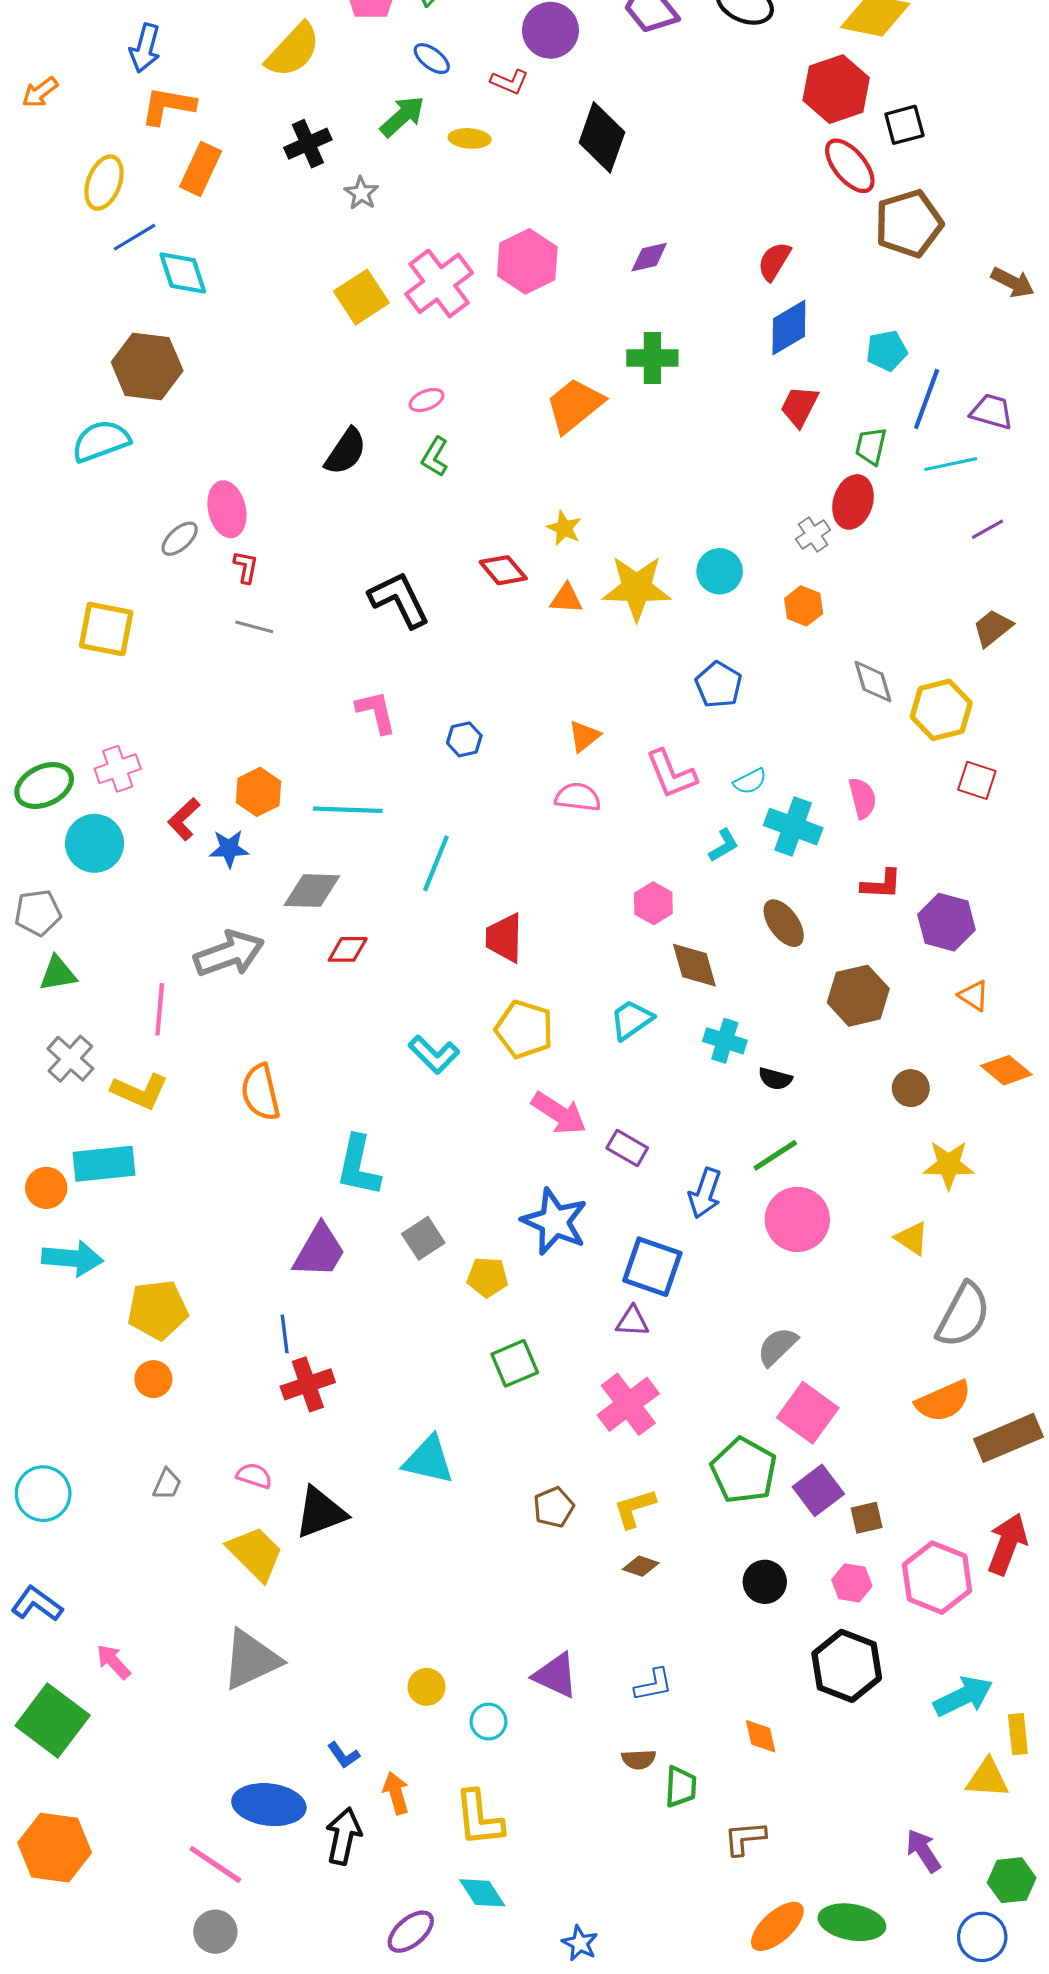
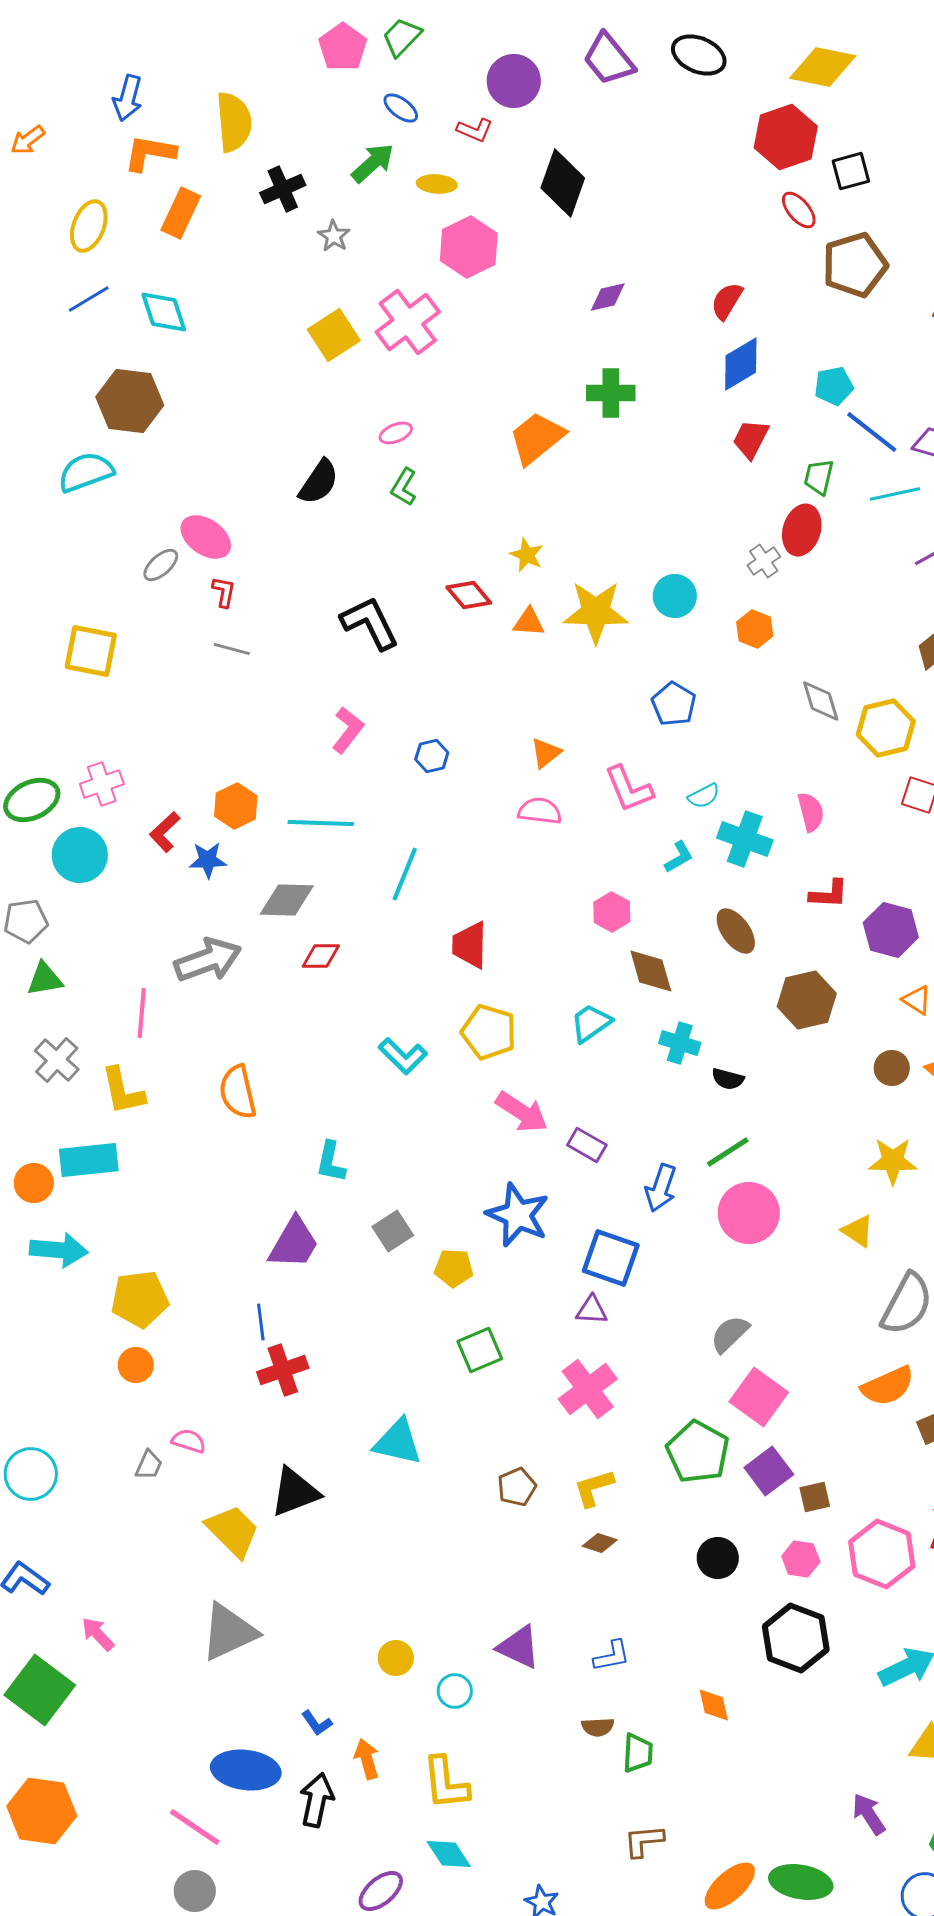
yellow semicircle: (293, 50) -> (234, 122), moved, turned -48
red ellipse: (850, 166) -> (799, 210), size x0.7
blue line: (134, 237) -> (89, 299), moved
pink hexagon: (527, 261) -> (469, 247), moved
blue line: (927, 399) -> (872, 432), turned -72
pink ellipse: (227, 509) -> (206, 537), turned -42
pink L-shape: (376, 712) -> (348, 730), turned 51
brown circle: (911, 1088) -> (892, 1068), moved
yellow L-shape: (140, 1091) -> (123, 1091), turned 54
cyan L-shape: (358, 1166) -> (331, 1162), size x0.7
pink semicircle: (254, 1476) -> (189, 1441), moved
brown L-shape: (745, 1838) -> (644, 1841), moved

